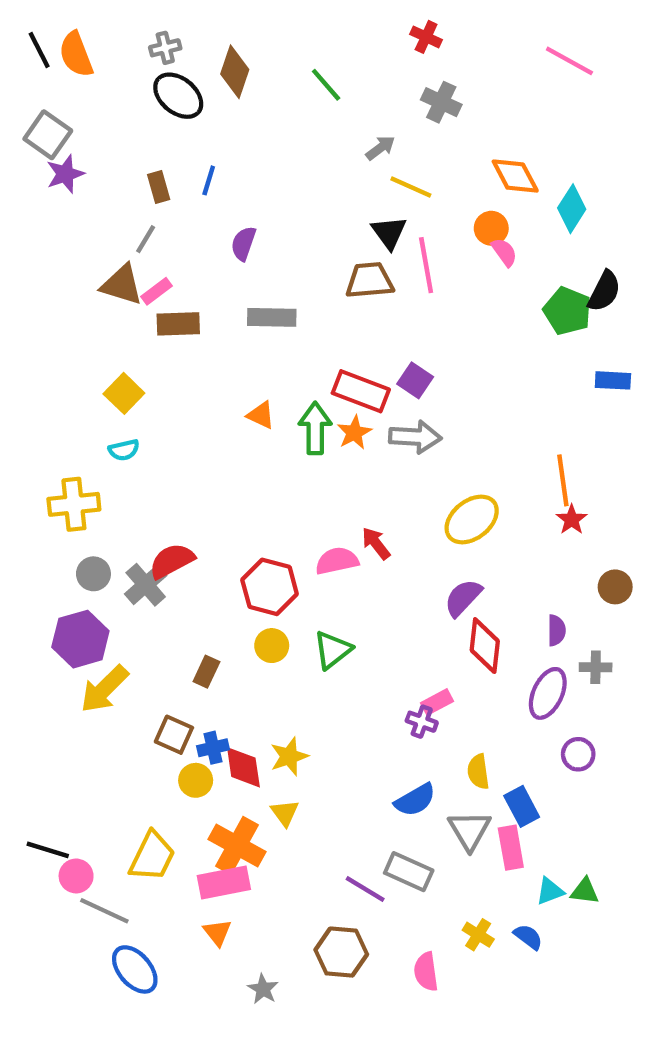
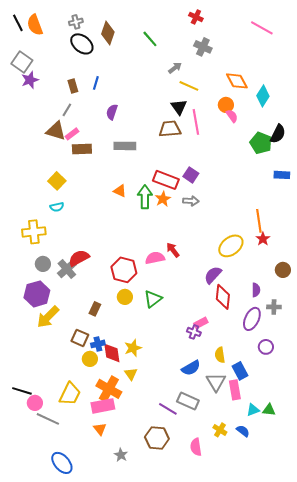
gray arrow: (415, 437) -> (191, 201), size x0.7
yellow ellipse: (472, 520) -> (231, 246), moved
blue ellipse: (135, 969) -> (62, 463), moved

